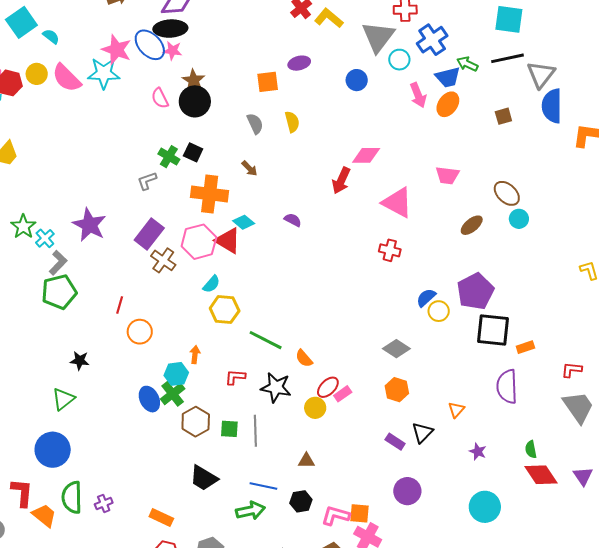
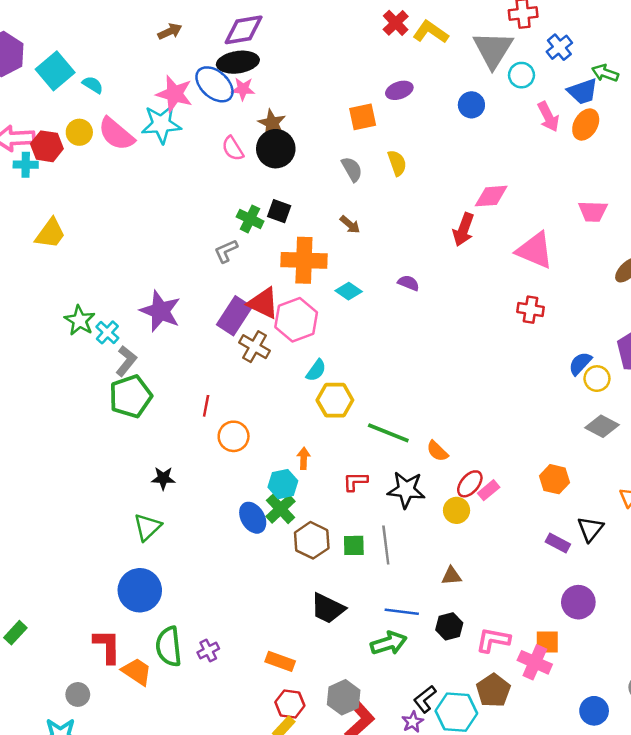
blue cross: (432, 40) -> (559, 47), size x0.7
red triangle: (228, 241) -> (263, 303), moved
gray diamond: (396, 349) -> (602, 426), moved
orange square: (360, 513) -> (547, 642), moved

